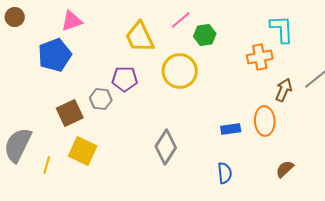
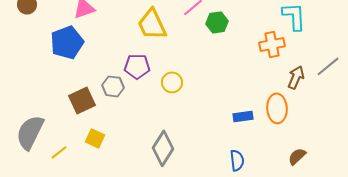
yellow circle: (180, 71) -> (172, 82), moved, size x0.6
gray diamond: (166, 147) -> (163, 148), moved
yellow square: (83, 151) -> (95, 138), size x0.7
yellow line: (47, 165) -> (59, 152), turned 36

